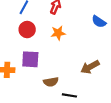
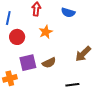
blue semicircle: (99, 22) -> (68, 13), moved
brown semicircle: (51, 82) -> (49, 63), moved

